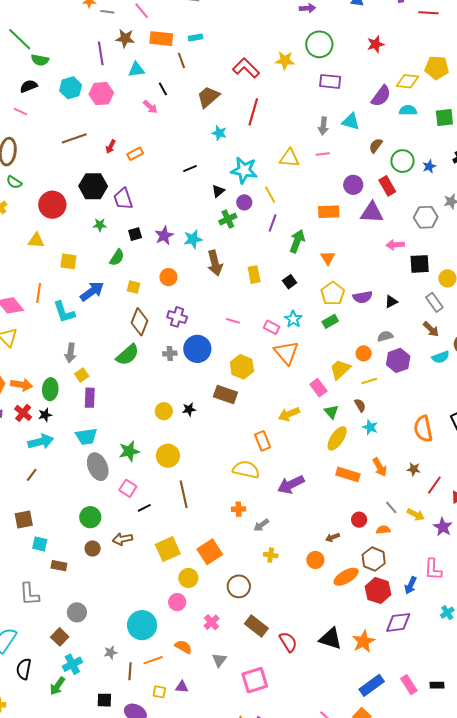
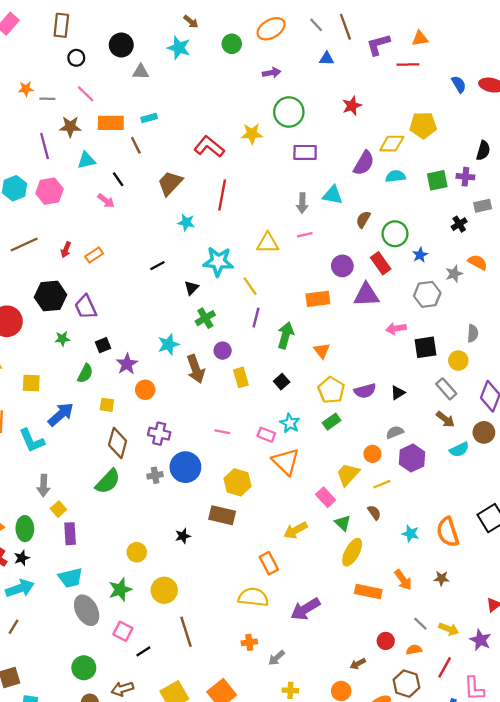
blue star: (429, 166) -> (420, 255), moved
purple circle: (244, 202) -> (223, 351), moved
purple star: (164, 236) -> (127, 364), moved
yellow circle: (164, 411) -> (137, 552), moved
cyan star: (370, 427) -> (411, 534), moved
red line: (434, 485) -> (445, 667), moved

